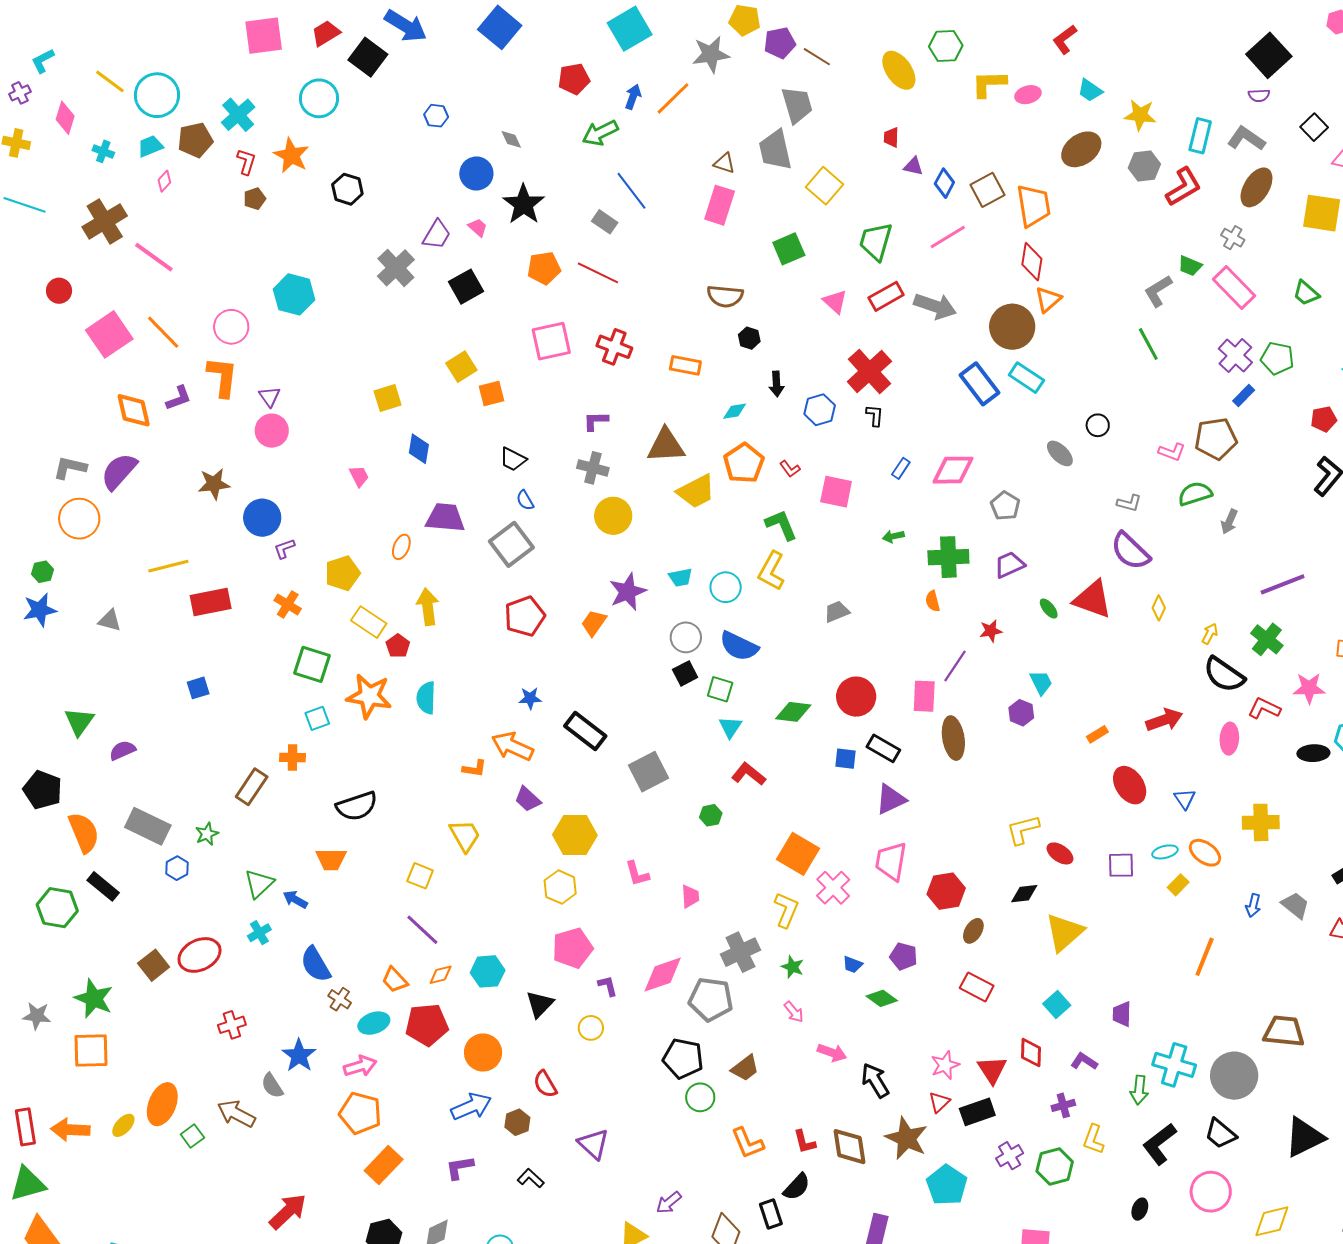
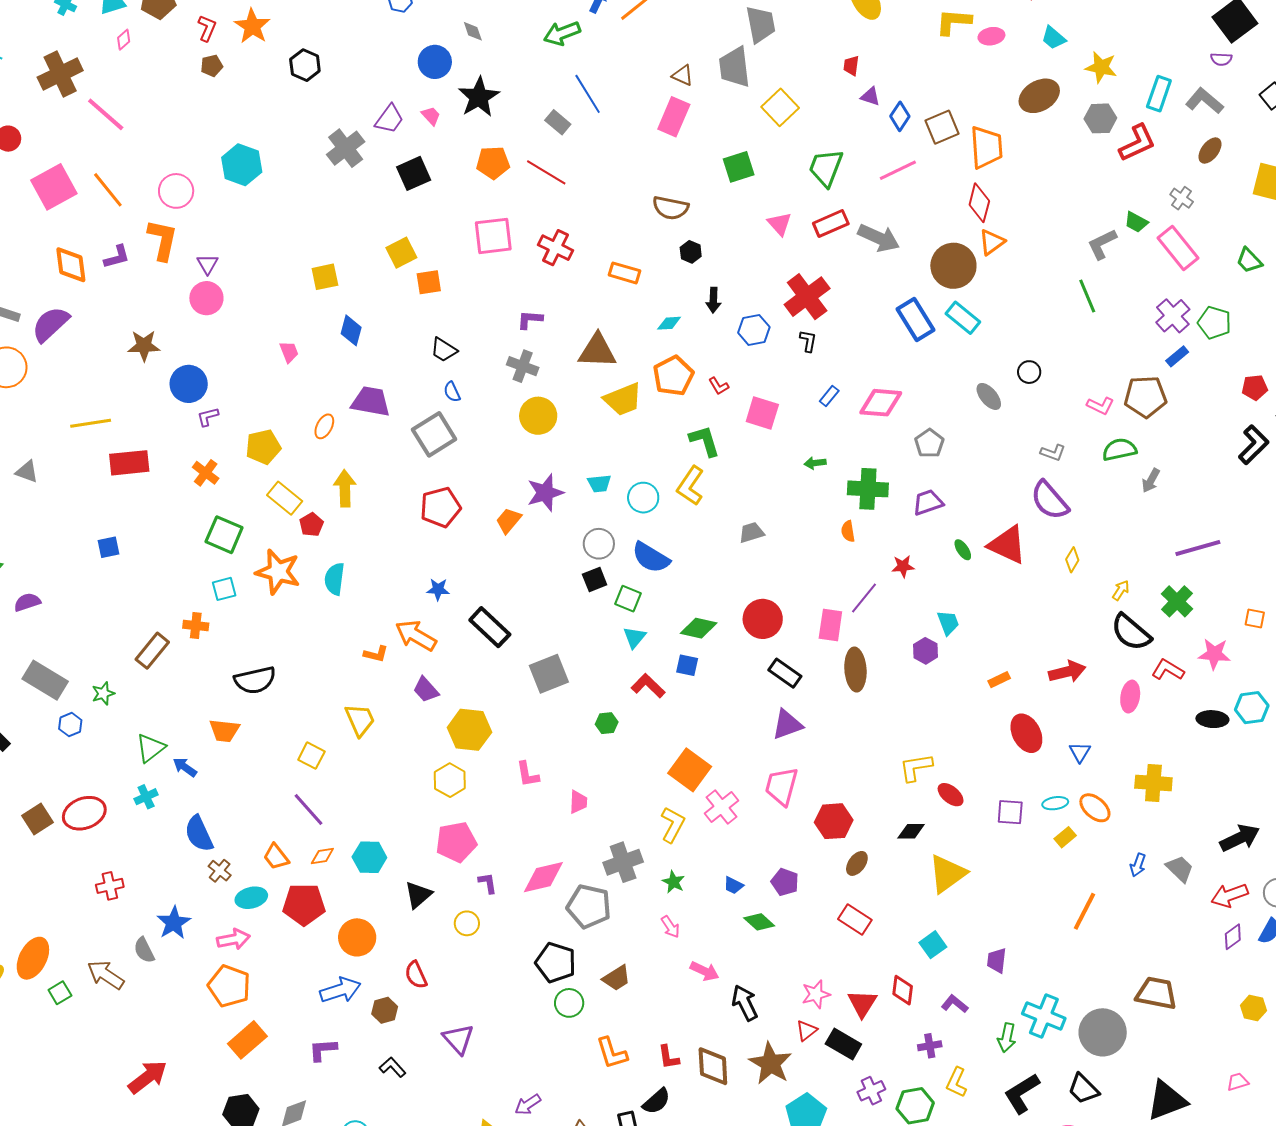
brown ellipse: (1256, 187) -> (1210, 151), size x0.7
blue square: (845, 759) -> (687, 665), moved
black rectangle: (977, 1112) -> (843, 1044), turned 44

